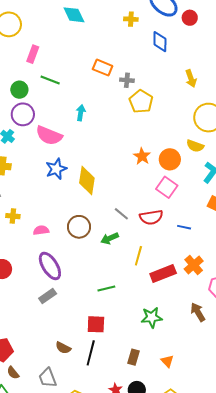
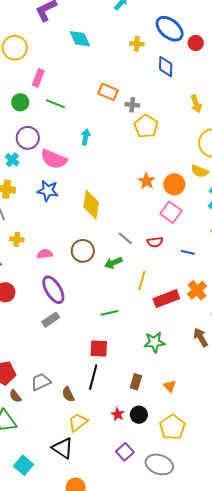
green circle: (19, 90) -> (20, 102), moved
blue star: (56, 169) -> (48, 191), moved, turned 30
red semicircle: (151, 217) -> (155, 242), size x0.7
brown semicircle: (63, 348) -> (68, 394), moved, turned 35
gray trapezoid: (48, 378) -> (41, 382), moved, turned 85

